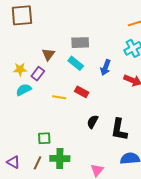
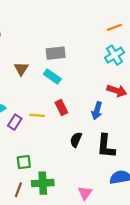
blue arrow: (105, 67) -> (97, 111), moved
purple rectangle: (38, 74) -> (15, 122), moved
red rectangle: (82, 92) -> (61, 108), turned 40

